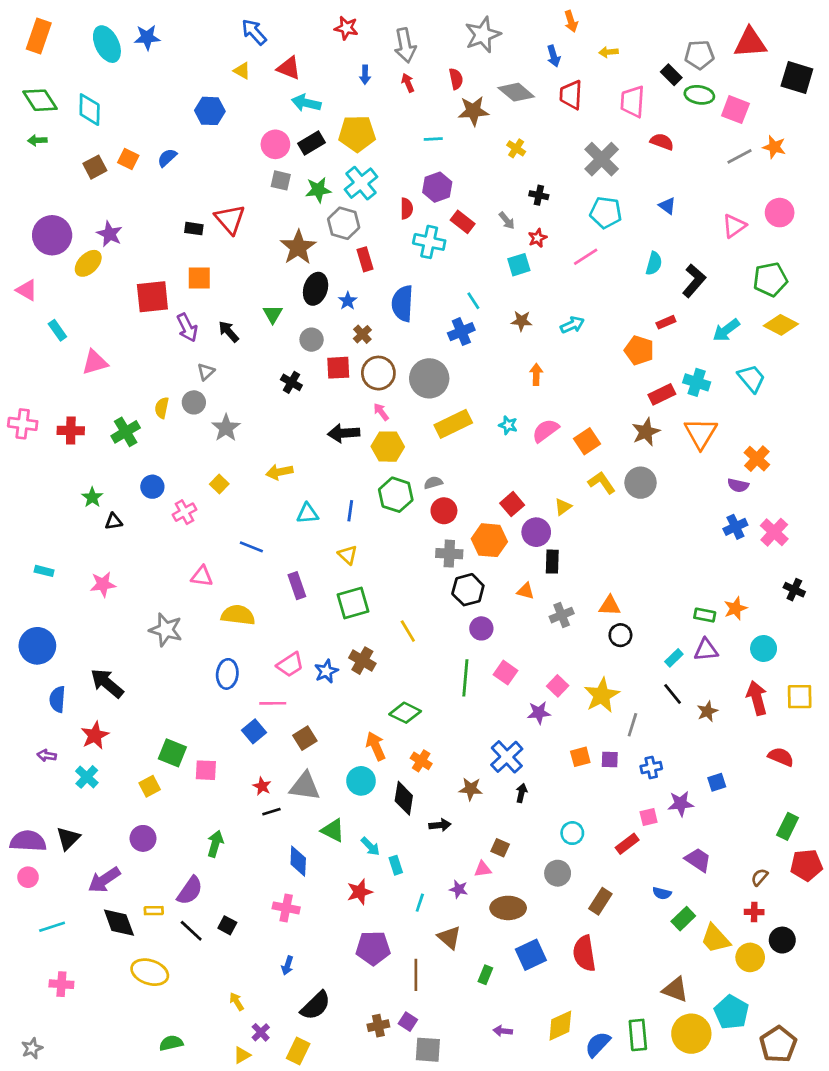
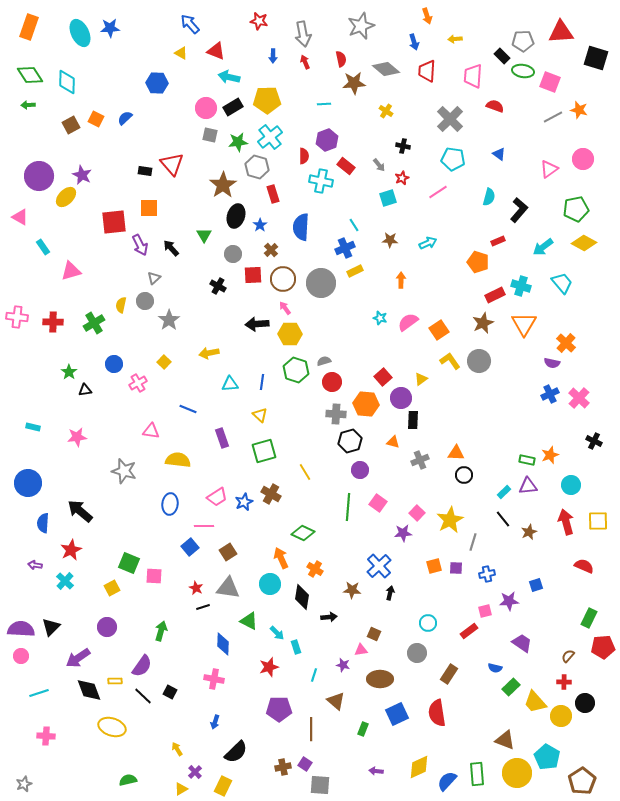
yellow rectangle: (453, 424) -> (355, 271), moved, size x0.6

